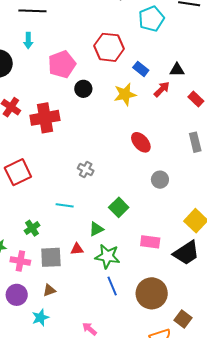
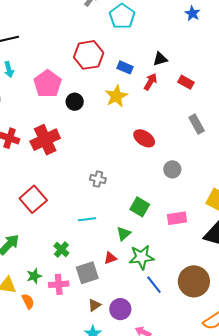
pink rectangle: (150, 242) -> (177, 218), moved
purple circle: (17, 295) -> (120, 309), moved

